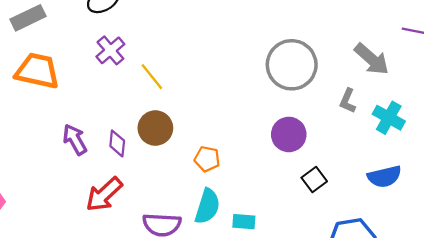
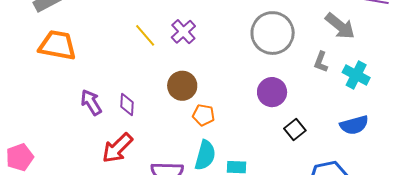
purple cross: (110, 50) -> (183, 32), moved
yellow line: (152, 77) -> (145, 35), moved
brown circle: (155, 128) -> (182, 86), moved

